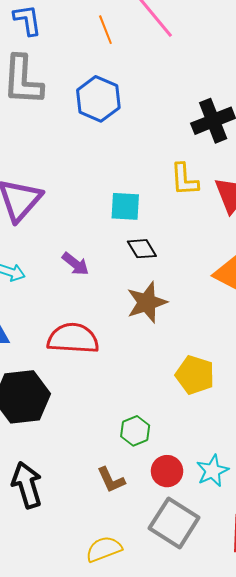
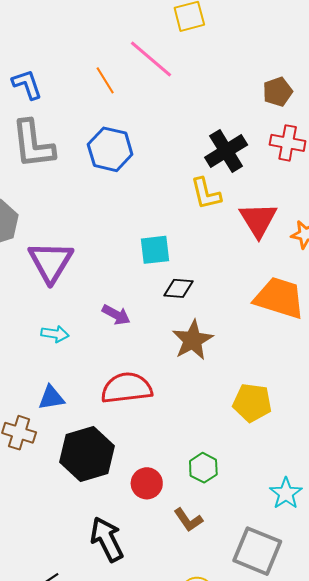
yellow L-shape: (184, 180) -> (206, 194), moved
black diamond: (142, 249) -> (179, 288), turned -44
red circle: (167, 471) -> (147, 483), moved

